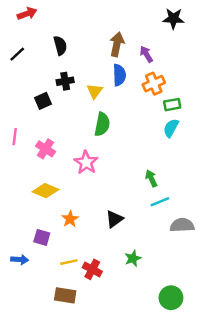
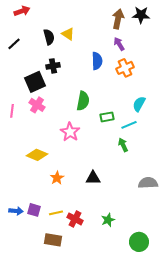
brown arrow: (117, 44) -> (118, 19), moved
yellow triangle: (95, 91) -> (68, 34), moved, turned -32
black square: (43, 101) -> (35, 82), size x1.5
green rectangle: (172, 105) -> (107, 117), moved
pink cross: (45, 149) -> (37, 105), moved
cyan line: (160, 202) -> (129, 125), moved
black triangle: (114, 219) -> (93, 178), turned 35
purple square: (42, 237) -> (34, 210), moved
green star: (133, 258) -> (108, 220), moved

